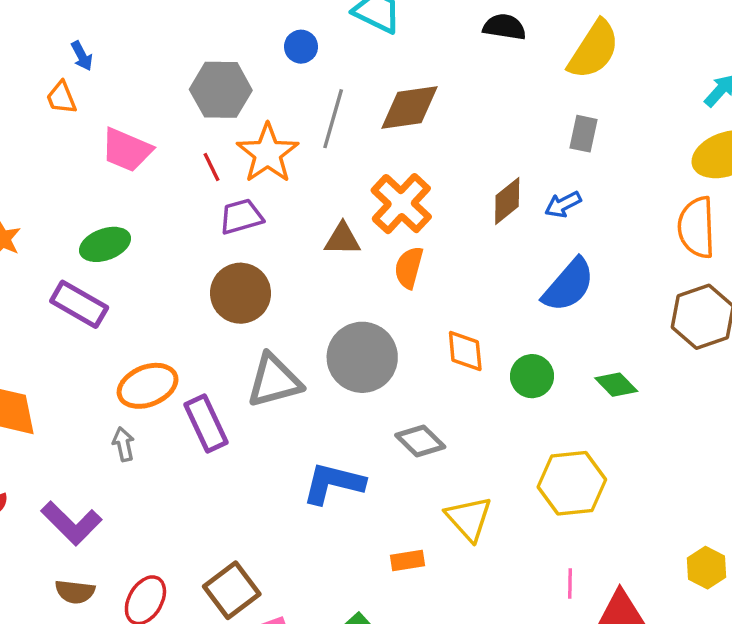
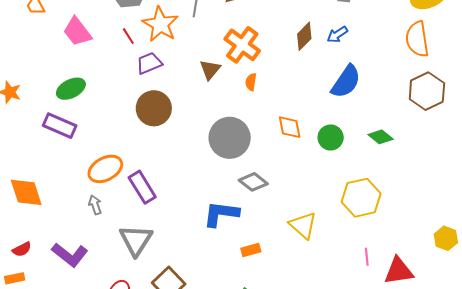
pink trapezoid: (127, 150) -> (77, 32), turned 36
brown triangle: (342, 239) -> (210, 70), turned -45
orange semicircle: (409, 268) -> (251, 82), size x0.7
gray triangle: (274, 381) -> (136, 240), moved, turned -36
gray diamond: (420, 441) -> (253, 182), moved
orange rectangle: (407, 560) -> (251, 250), moved

